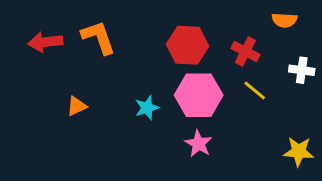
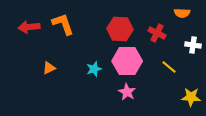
yellow line: (255, 90) -> (169, 67), moved

